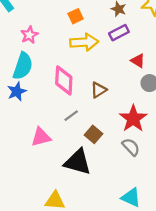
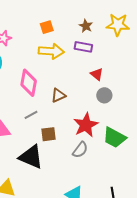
purple rectangle: (119, 33) -> (83, 47), turned 30
brown square: (94, 134) -> (49, 134), turned 35
gray semicircle: (131, 147) -> (80, 150), turned 72

